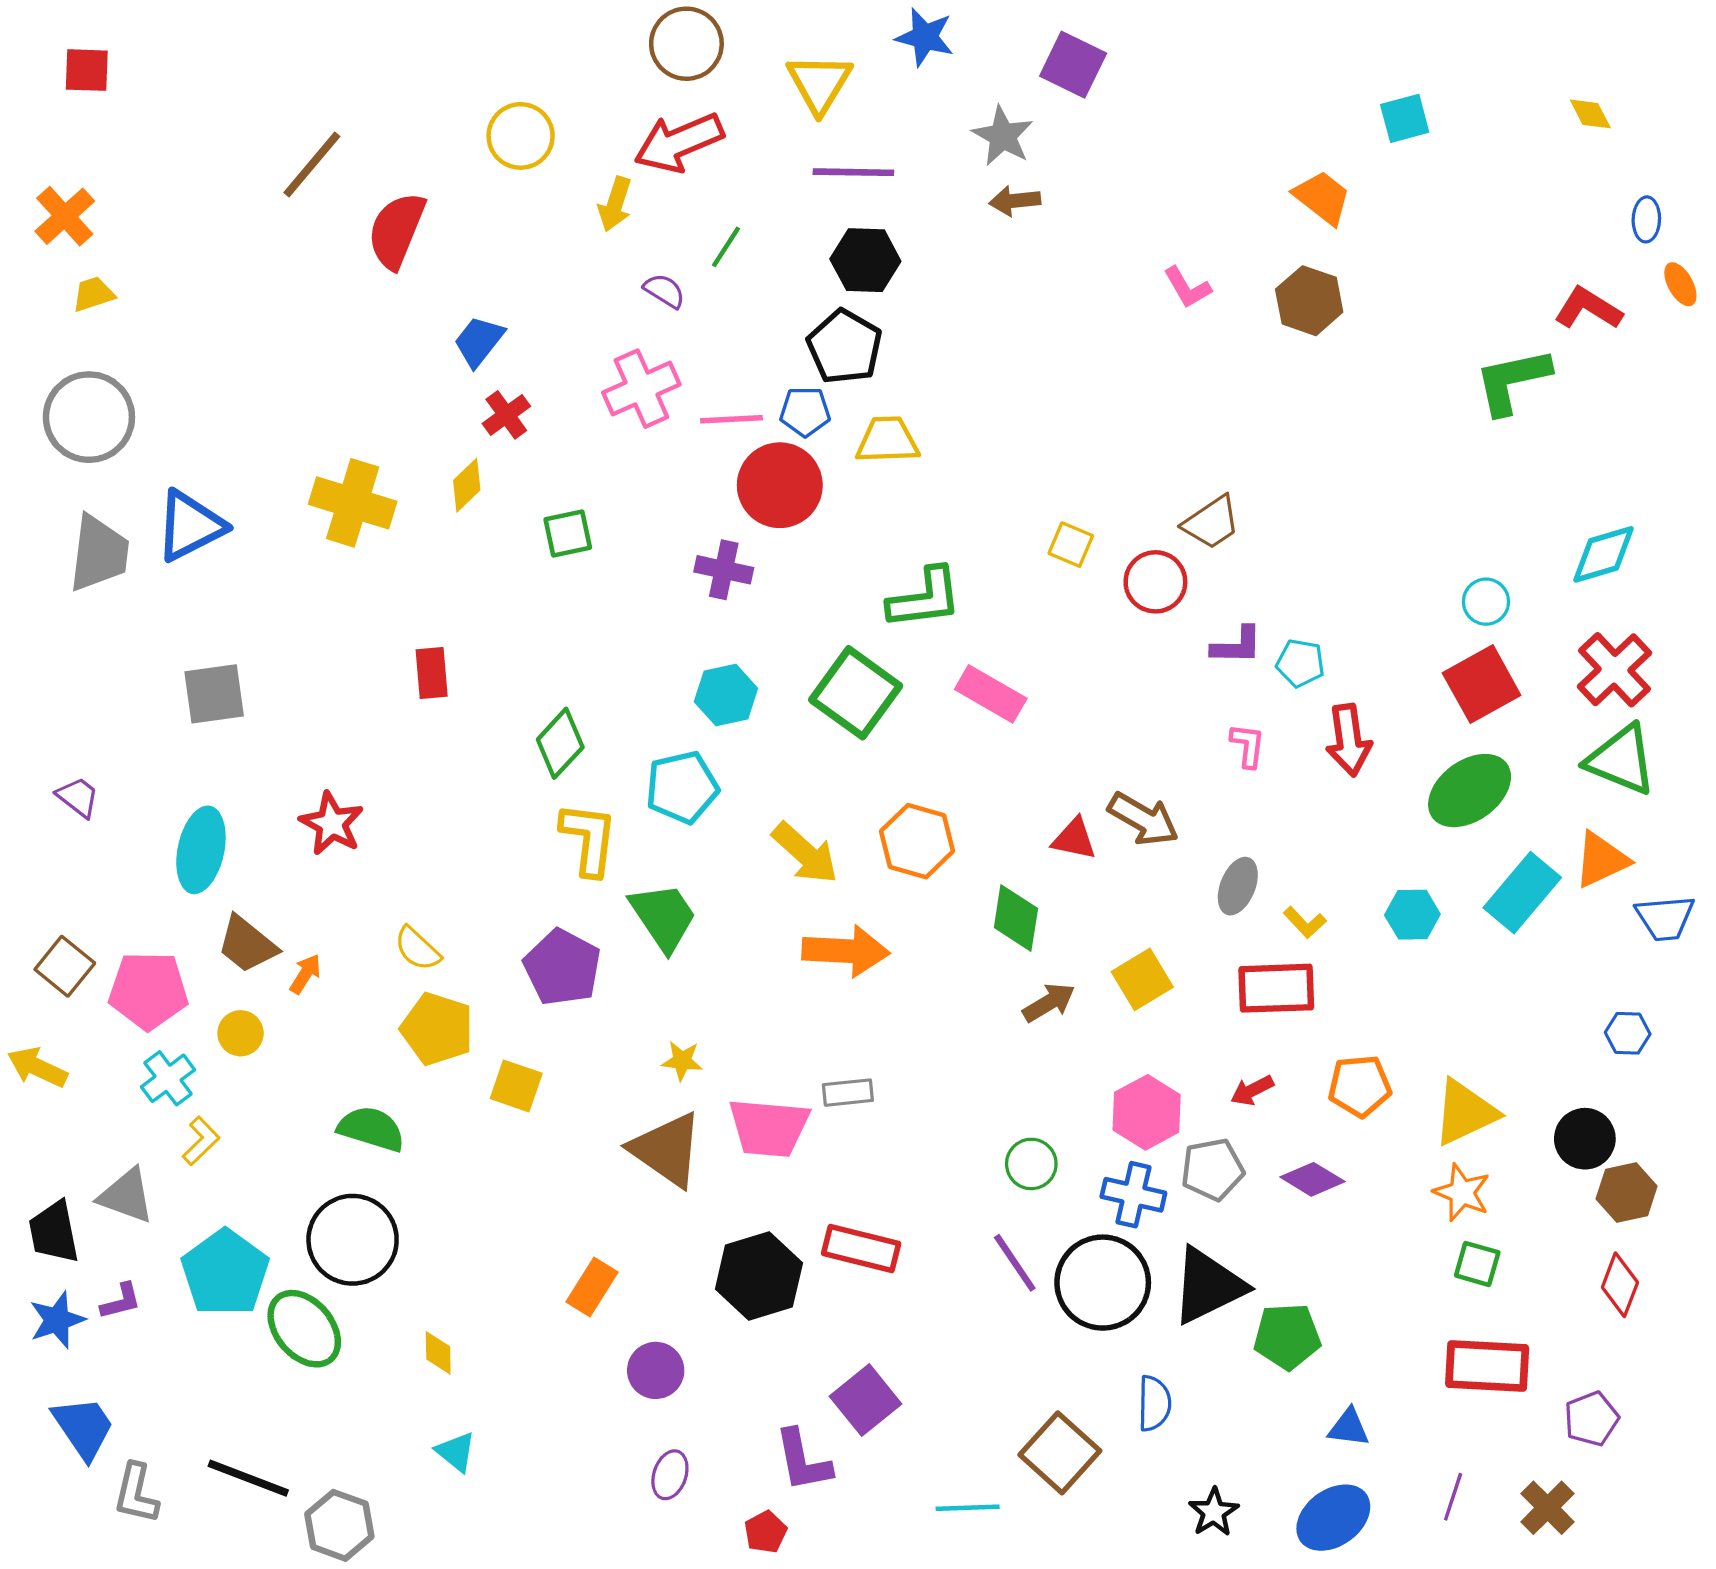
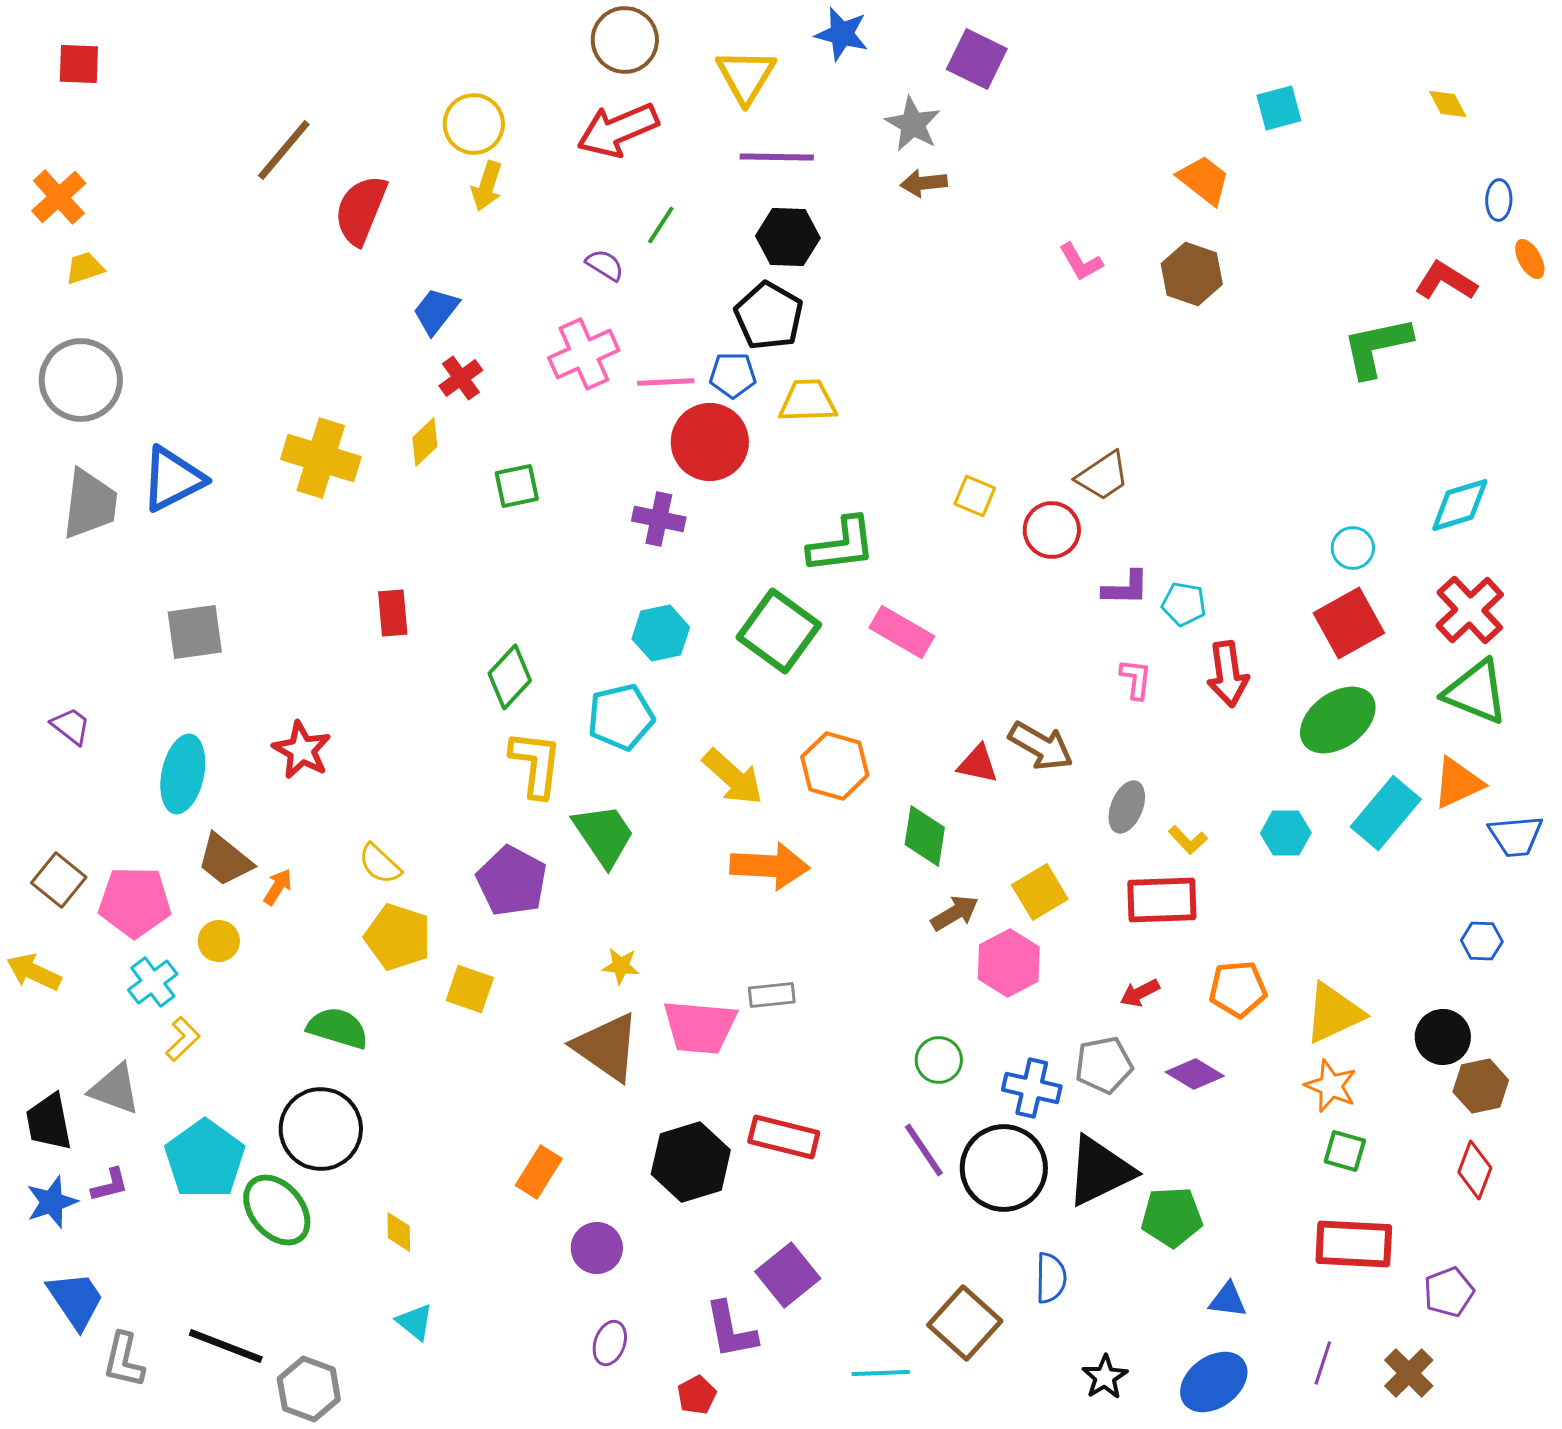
yellow arrow: (615, 204) -> (487, 186), moved
pink hexagon: (1147, 1112) -> (1009, 963), moved

